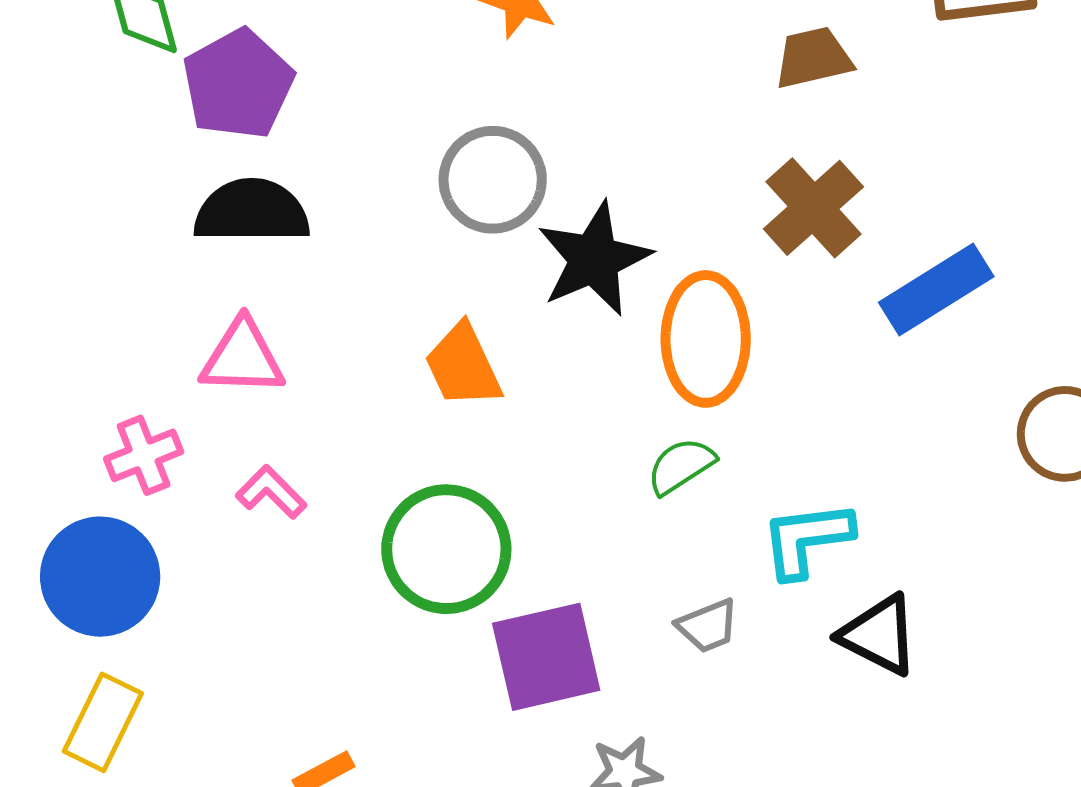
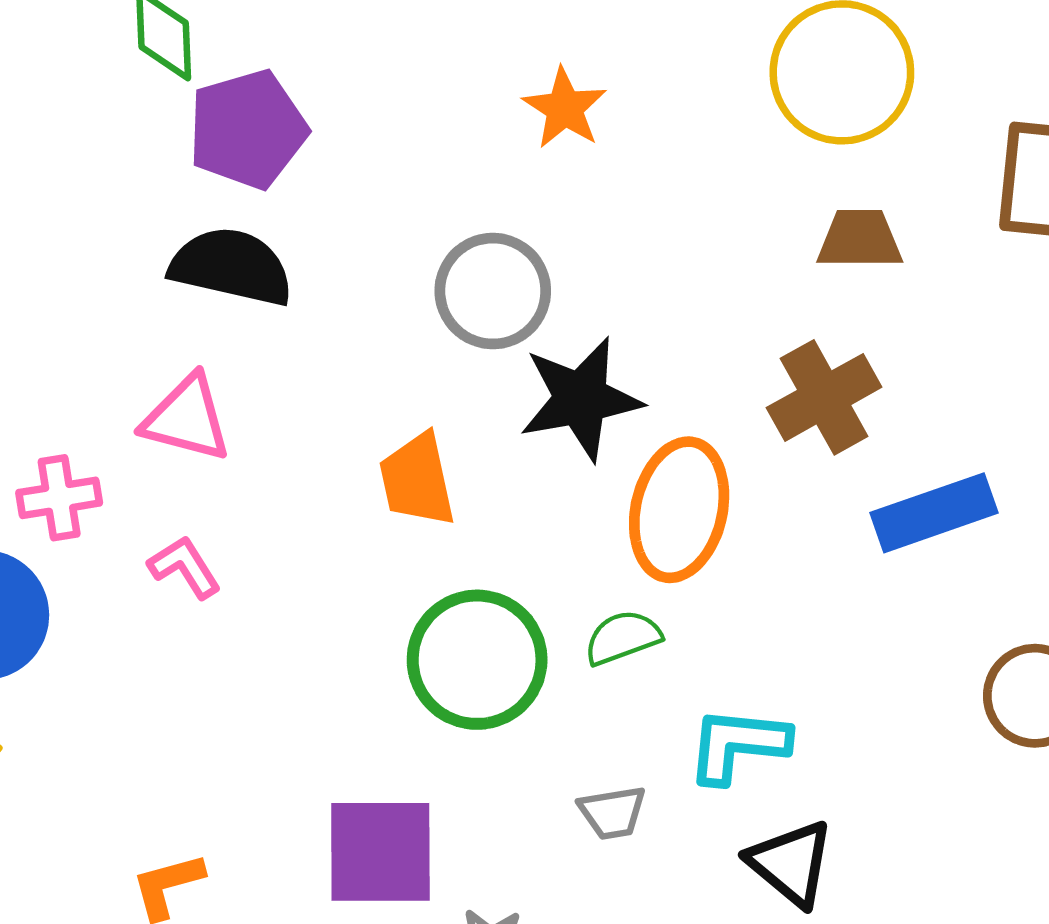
green circle: (446, 549) -> (477, 660), moved
purple square: (546, 657) -> (380, 852), moved

